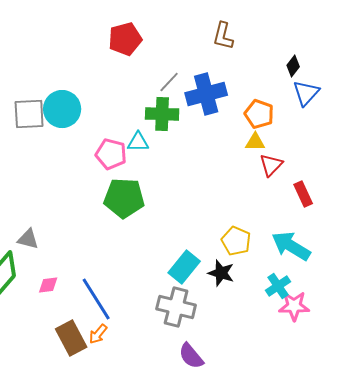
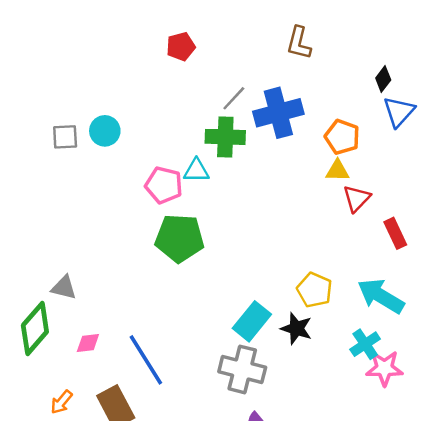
red pentagon: (125, 39) -> (181, 47), size x0.7
cyan circle: (62, 109) -> (105, 131), size x0.7
gray square: (29, 114) -> (65, 137), size x0.7
orange arrow: (98, 334) -> (61, 402), moved

